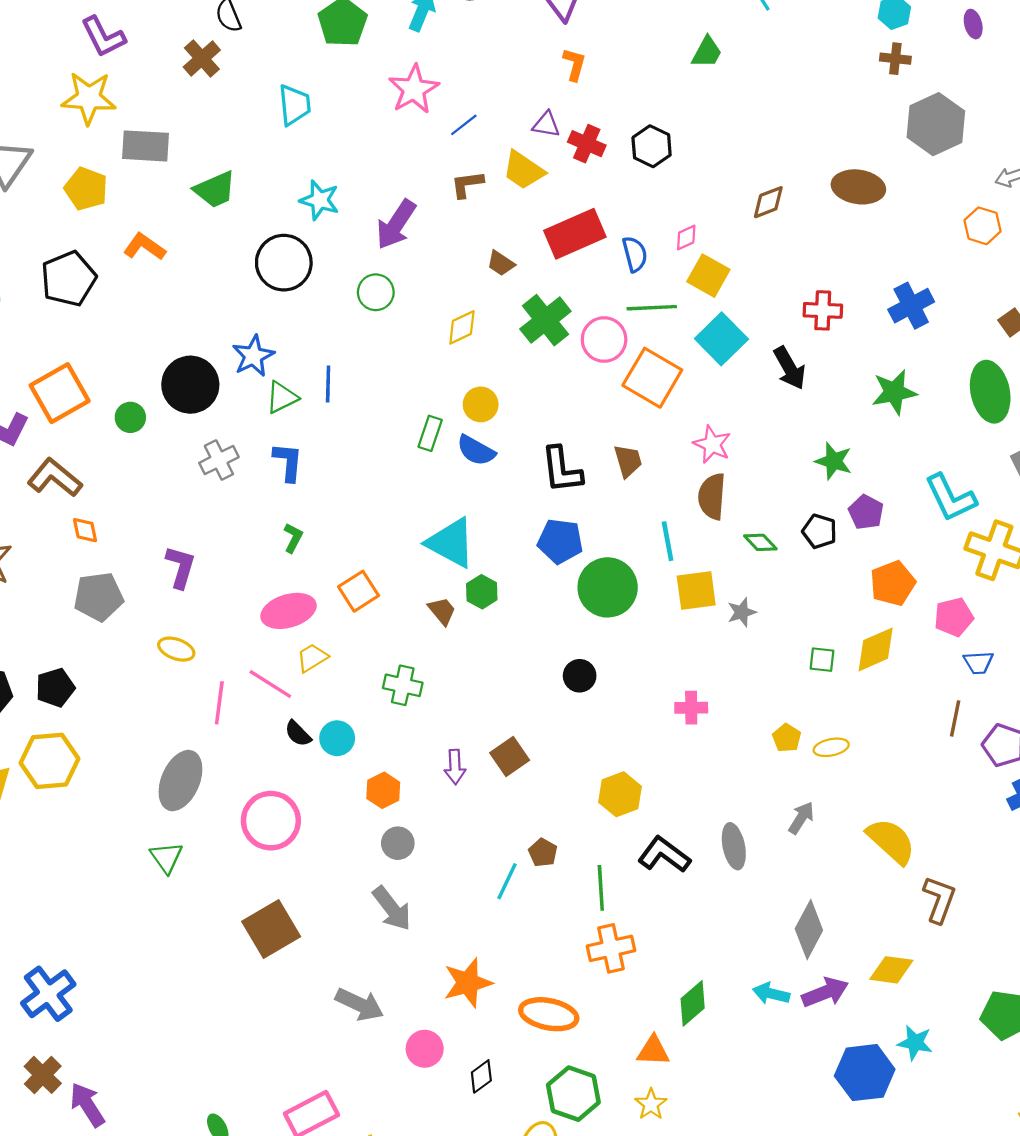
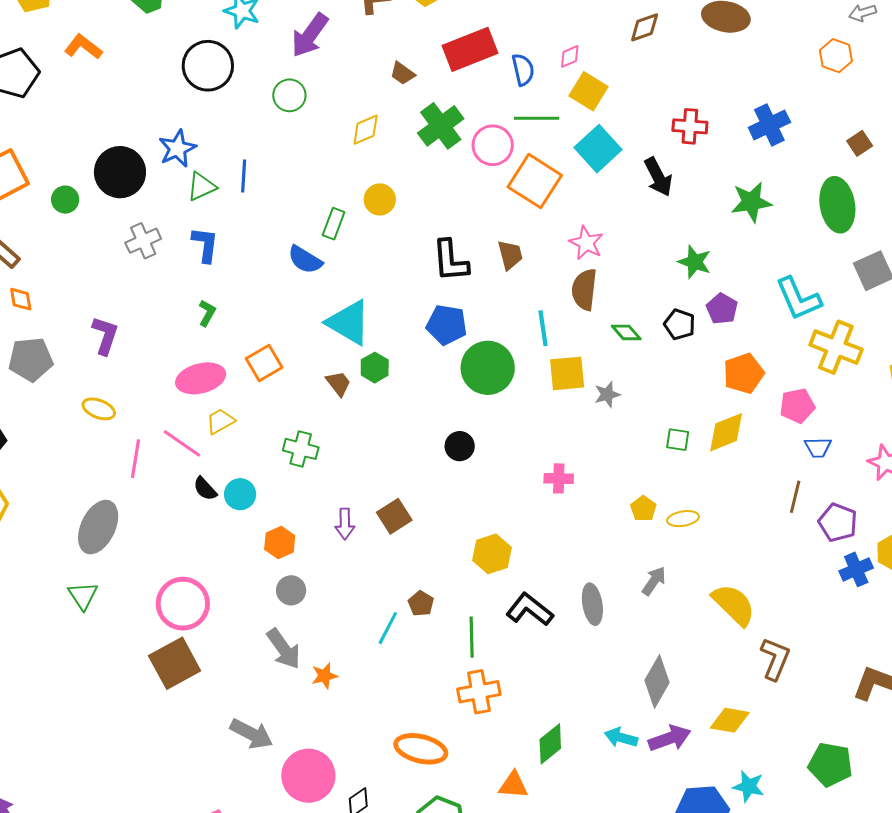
blue semicircle: (476, 450) -> (305, 260), moved
pink circle: (271, 821) -> (183, 604), moved
orange star: (468, 983) -> (324, 676), moved, size x0.6
pink circle: (425, 1049) -> (308, 776), size x1.6

